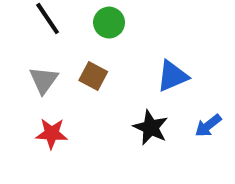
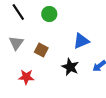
brown square: (93, 76) -> (41, 50), moved
red star: (52, 134) -> (26, 77), moved

